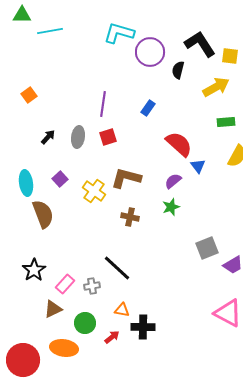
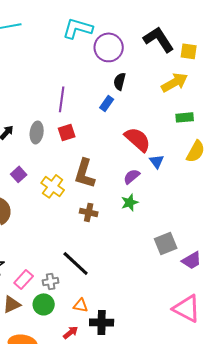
black semicircle: (178, 70) -> (120, 81), moved
brown L-shape: (126, 178) -> (85, 173), turned -88
green circle: (85, 323) -> (44, 304), moved

